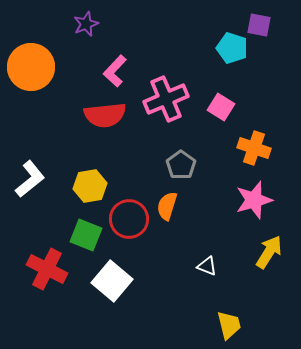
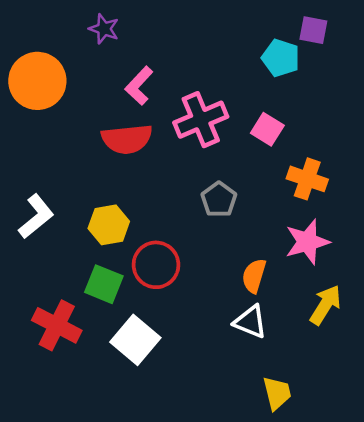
purple star: (86, 24) -> (104, 29), turned -30
orange semicircle: (167, 206) -> (254, 276), moved
white triangle: (207, 266) -> (250, 322), size x1.4

